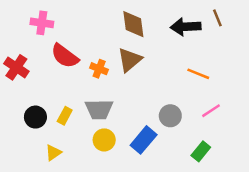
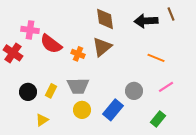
pink cross: (42, 23) -> (30, 30), moved

